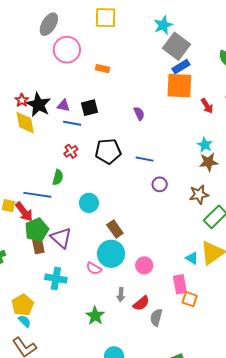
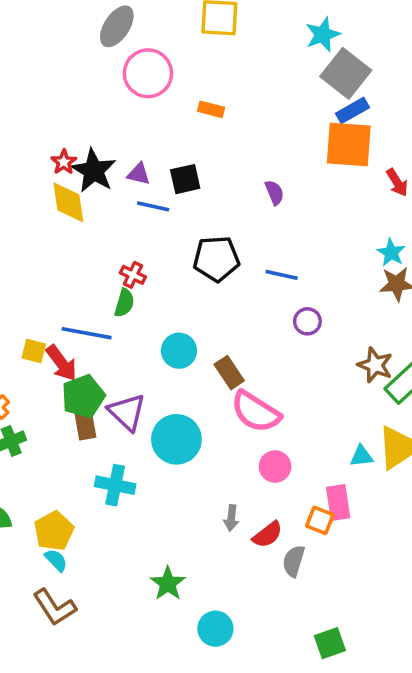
red cross: (71, 151) -> (133, 275), moved, turned -32
brown star: (199, 194) -> (375, 365), moved, turned 30
brown rectangle: (115, 229) -> (229, 373), moved
cyan circle: (111, 254) -> (176, 439), moved
cyan triangle: (192, 258) -> (361, 456), turned -40
pink semicircle: (94, 268) -> (256, 412), moved, size x1.8
orange square: (190, 299) -> (320, 520), moved
green star: (95, 316) -> (168, 583), moved

